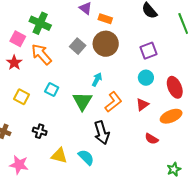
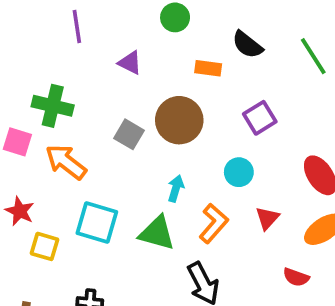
orange rectangle: (105, 19) -> (208, 68), moved
red star: (14, 63) -> (20, 211), moved
cyan circle: (146, 78) -> (239, 172), moved
cyan square: (52, 89) -> (97, 223), size x1.6
green triangle: (82, 101) -> (157, 233), turned -35

